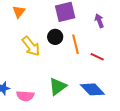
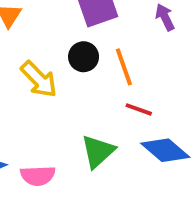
red line: (97, 57) -> (139, 109), moved

